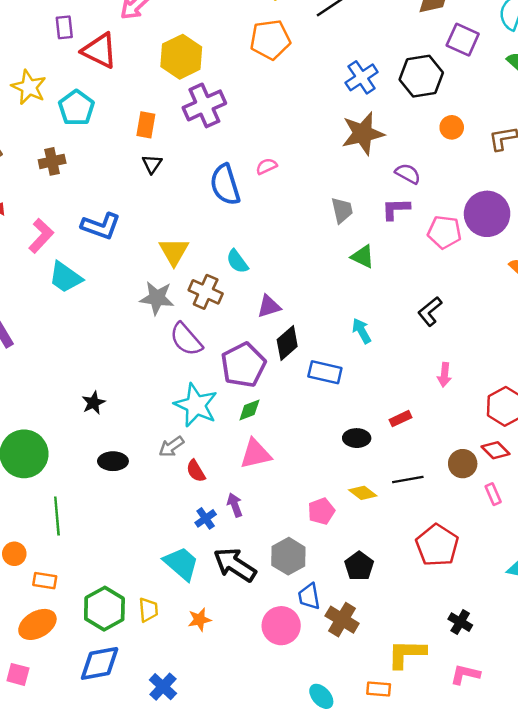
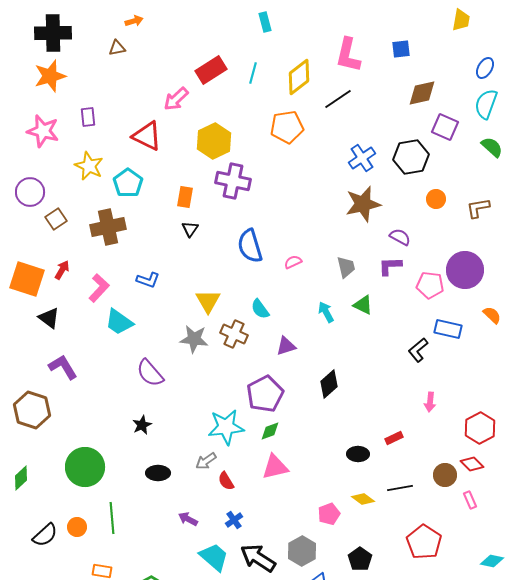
purple rectangle: (64, 27) -> (88, 117), moved
purple cross: (204, 105) -> (233, 181), turned 36
brown cross: (52, 161) -> (108, 227), size x1.6
pink semicircle: (266, 166) -> (293, 262), moved
blue L-shape: (101, 226) -> (148, 280), size x0.7
cyan arrow: (362, 331) -> (326, 312), moved
purple semicircle: (186, 339) -> (150, 373), moved
black diamond: (287, 343) -> (329, 384), moved
blue rectangle: (325, 372) -> (448, 329), moved
cyan star: (196, 405) -> (226, 427), turned -30
purple arrow: (235, 505) -> (188, 519), moved, turned -42
orange circle: (14, 554) -> (77, 527), moved

